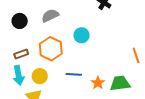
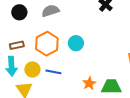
cyan circle: (82, 35) -> (76, 43), moved
blue line: (74, 74) -> (53, 72), moved

